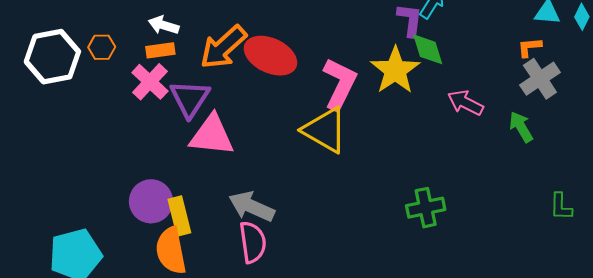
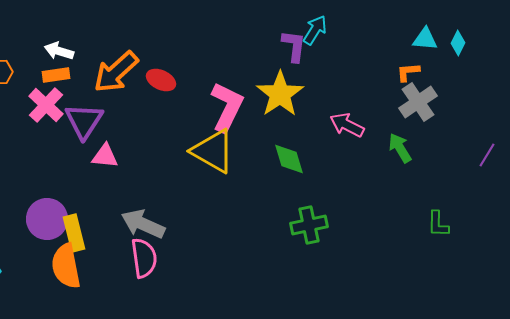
green diamond: (428, 49) -> (289, 159), moved
red ellipse: (270, 56) -> (161, 80), size x0.6
pink triangle: (212, 135) -> (105, 156), size x0.6

